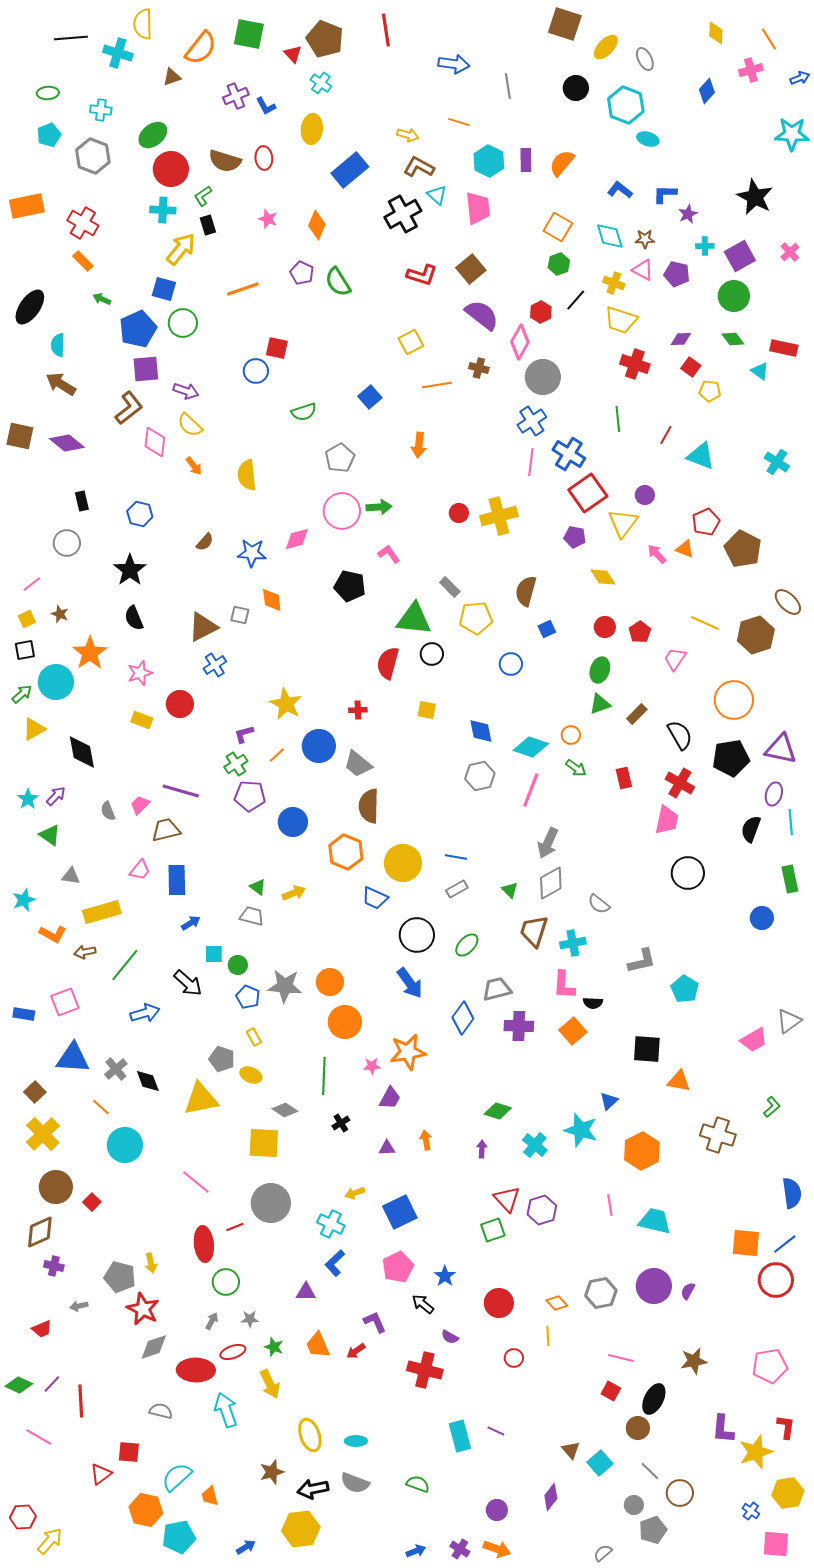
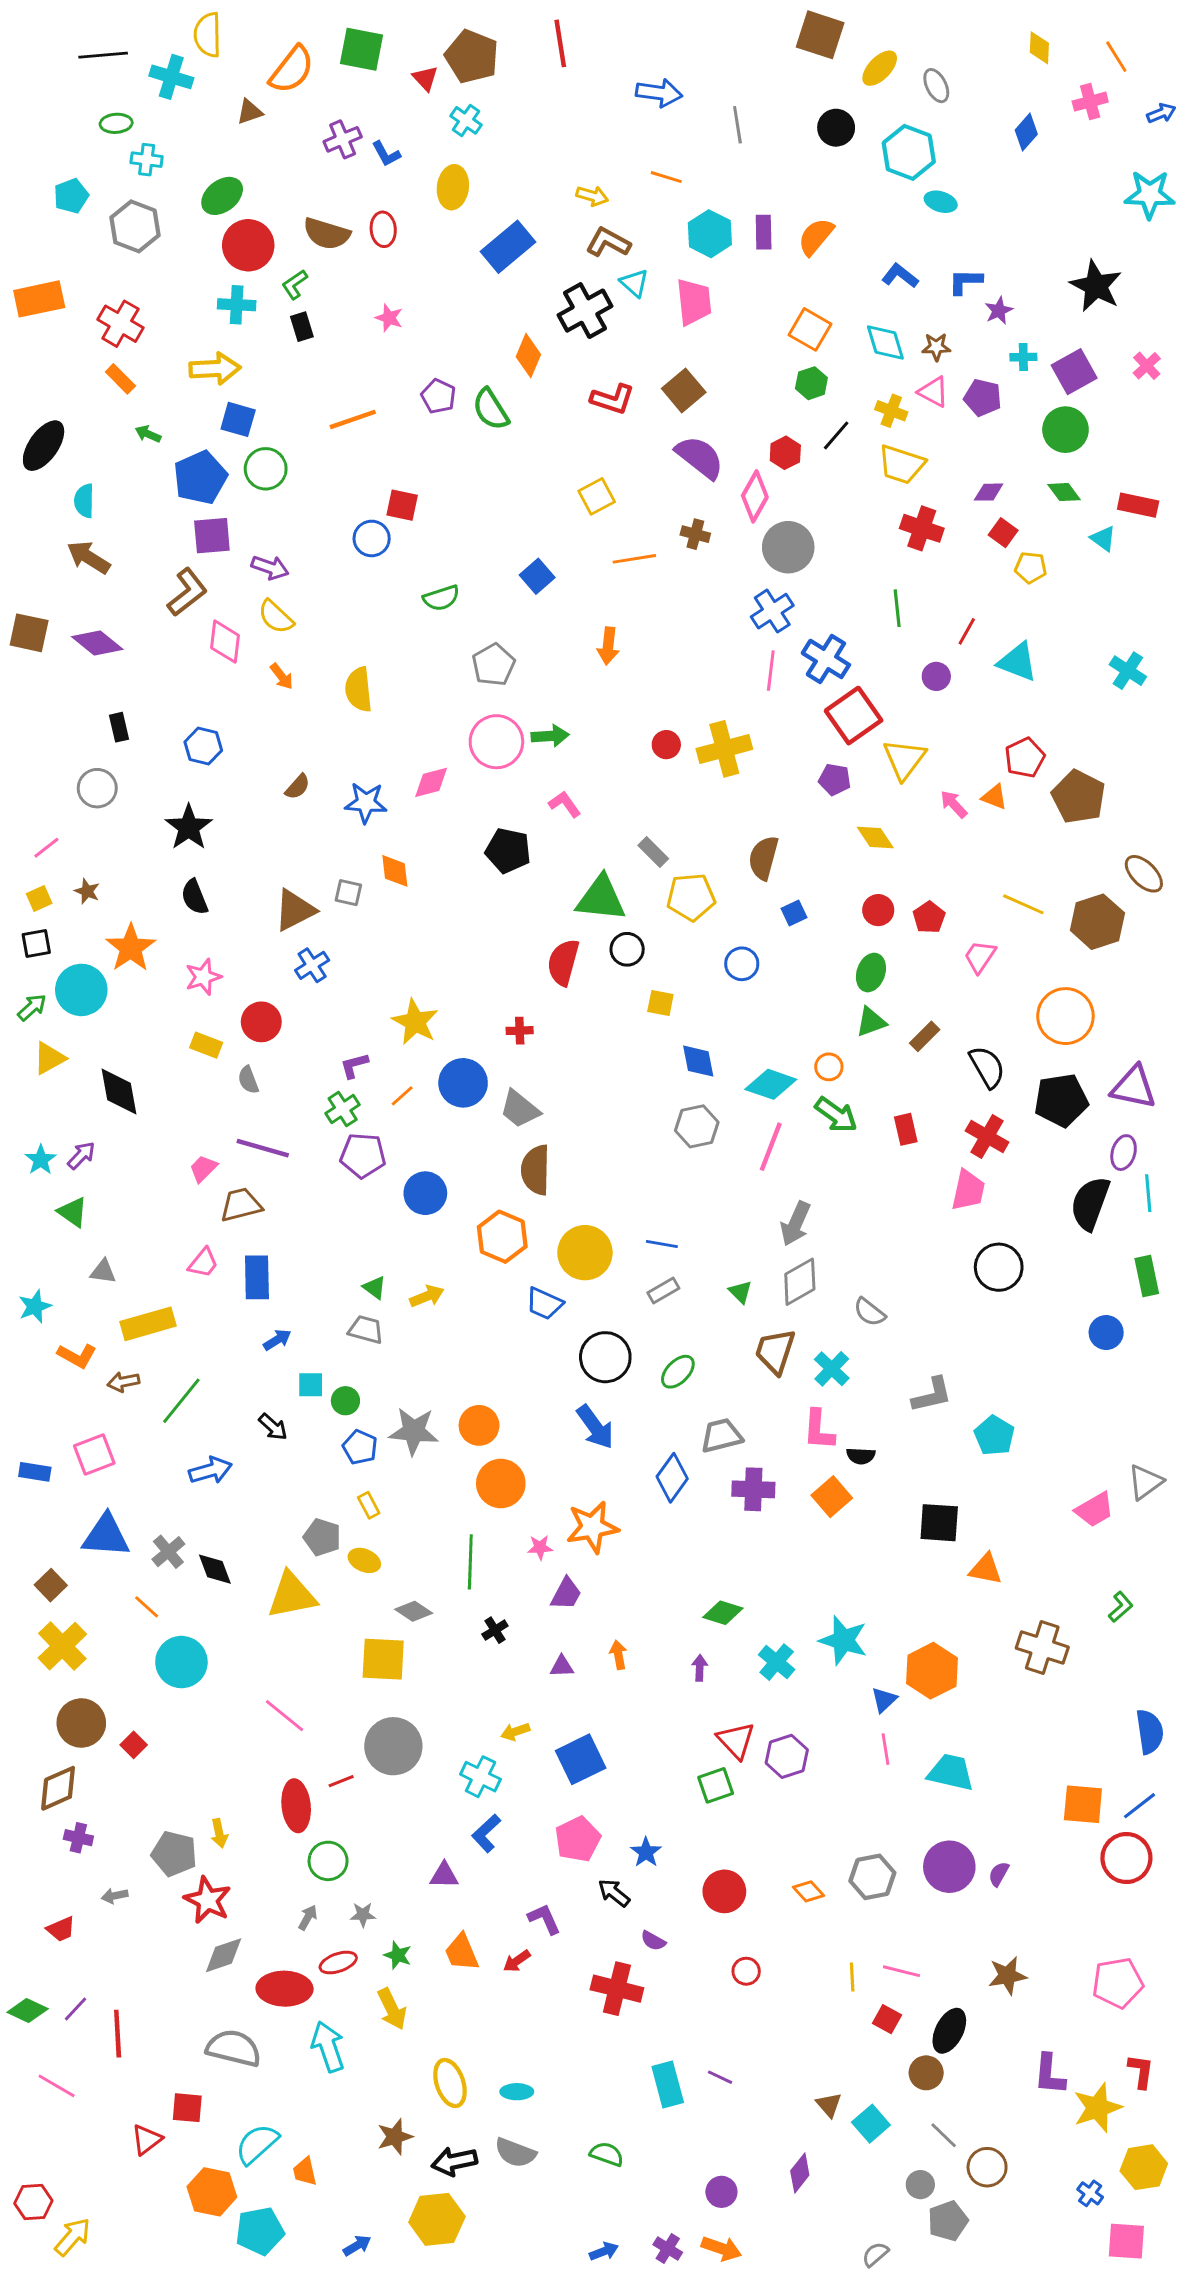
green ellipse: (48, 93) -> (116, 123), moved
orange diamond: (317, 225) -> (528, 356), moved
yellow arrow: (181, 249) -> (215, 369), moved, turned 48
purple circle: (645, 495) -> (936, 676), moved
yellow square: (427, 710) -> (660, 1003), moved
green arrow: (576, 768) -> (836, 1115), size x1.4
gray semicircle: (108, 811) -> (248, 1080), moved
black semicircle: (751, 829) -> (1090, 1203), size x1.4
cyan cross: (573, 943) -> (832, 1369), turned -35
black arrow: (188, 983) -> (273, 1427), size x0.7
blue triangle: (609, 1101) -> (884, 1700), moved
yellow line: (548, 1336) -> (852, 1977), moved
gray semicircle: (161, 1411) -> (234, 2048), size x1.6

